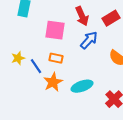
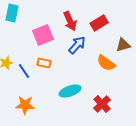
pink square: (55, 30) -> (43, 35), turned -30
orange star: (53, 82) -> (25, 105), moved, turned 30

